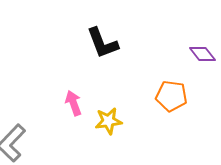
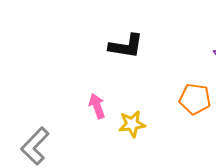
black L-shape: (102, 43) -> (126, 46), turned -60

